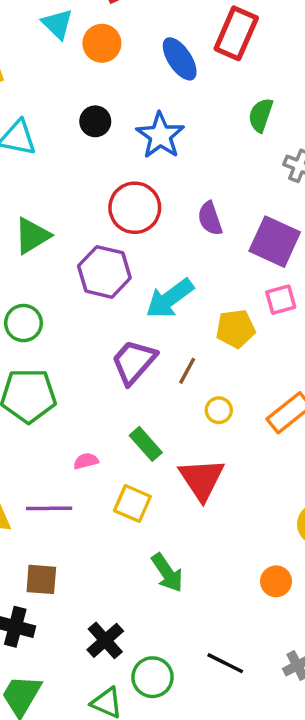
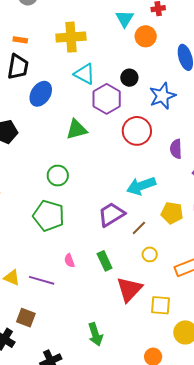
purple hexagon: (104, 272) -> (107, 99), moved
pink semicircle: (86, 461) -> (69, 261), turned -112
yellow square: (132, 503) -> (161, 305), moved, turned -35

